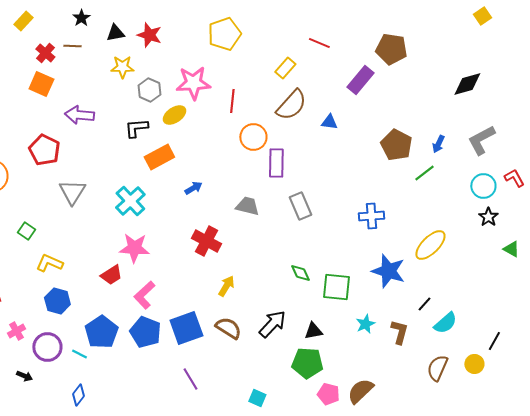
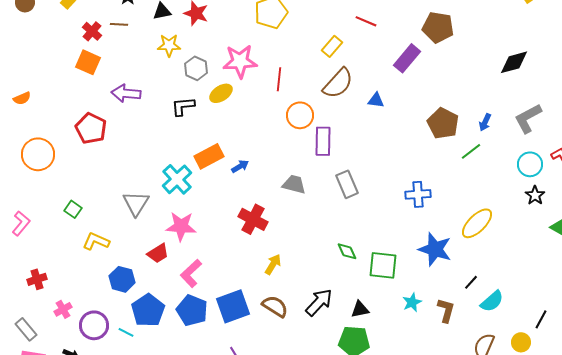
orange rectangle: (159, 157) -> (209, 156), moved
gray triangle: (72, 192) -> (136, 203), moved
blue hexagon: (57, 301) -> (122, 279), moved

